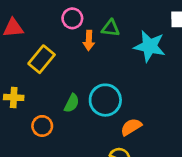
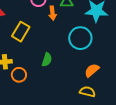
cyan circle: (105, 100) -> (80, 38), moved
orange circle: (42, 126) -> (19, 75), moved

